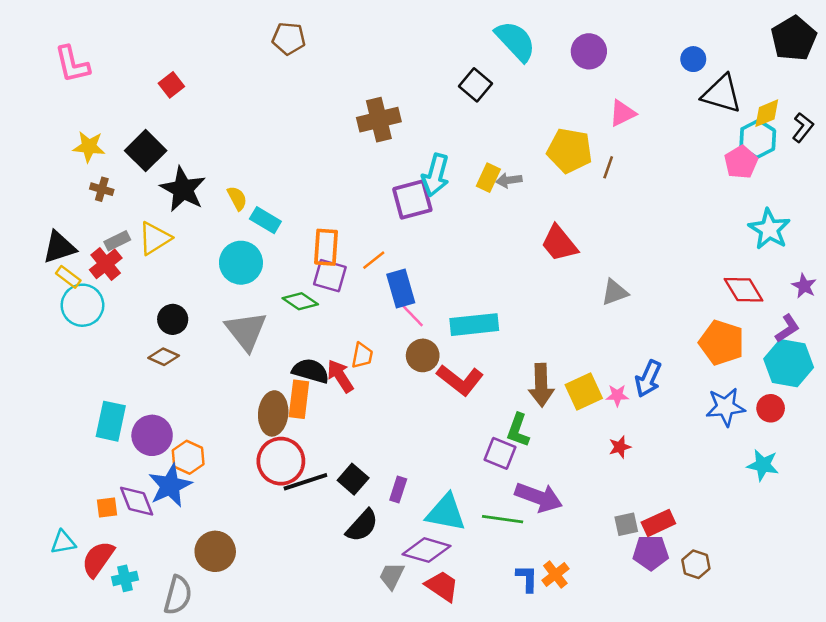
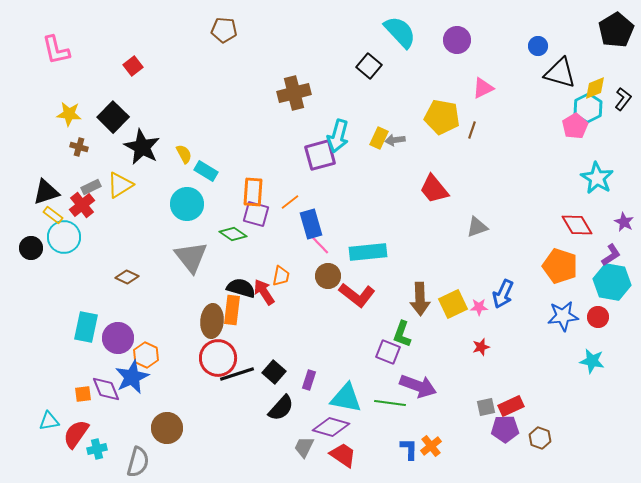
black circle: (173, 319) -> (31, 248), moved

